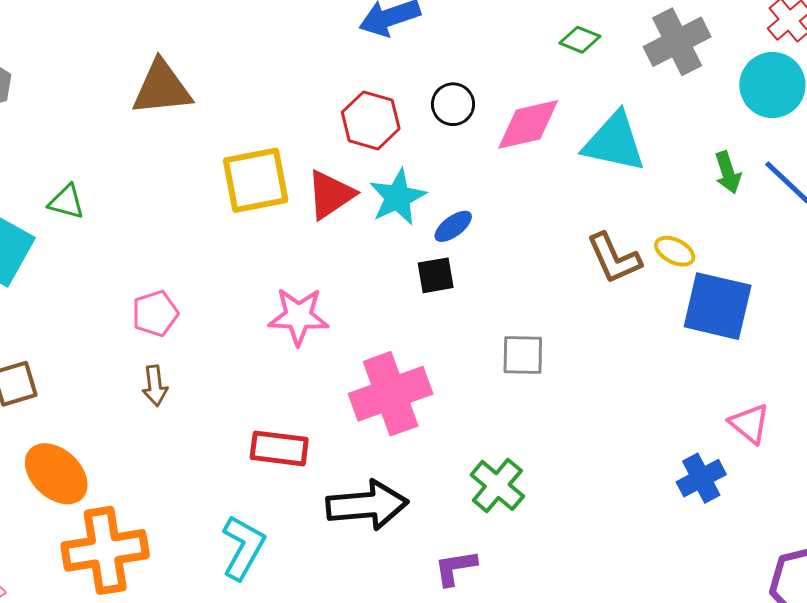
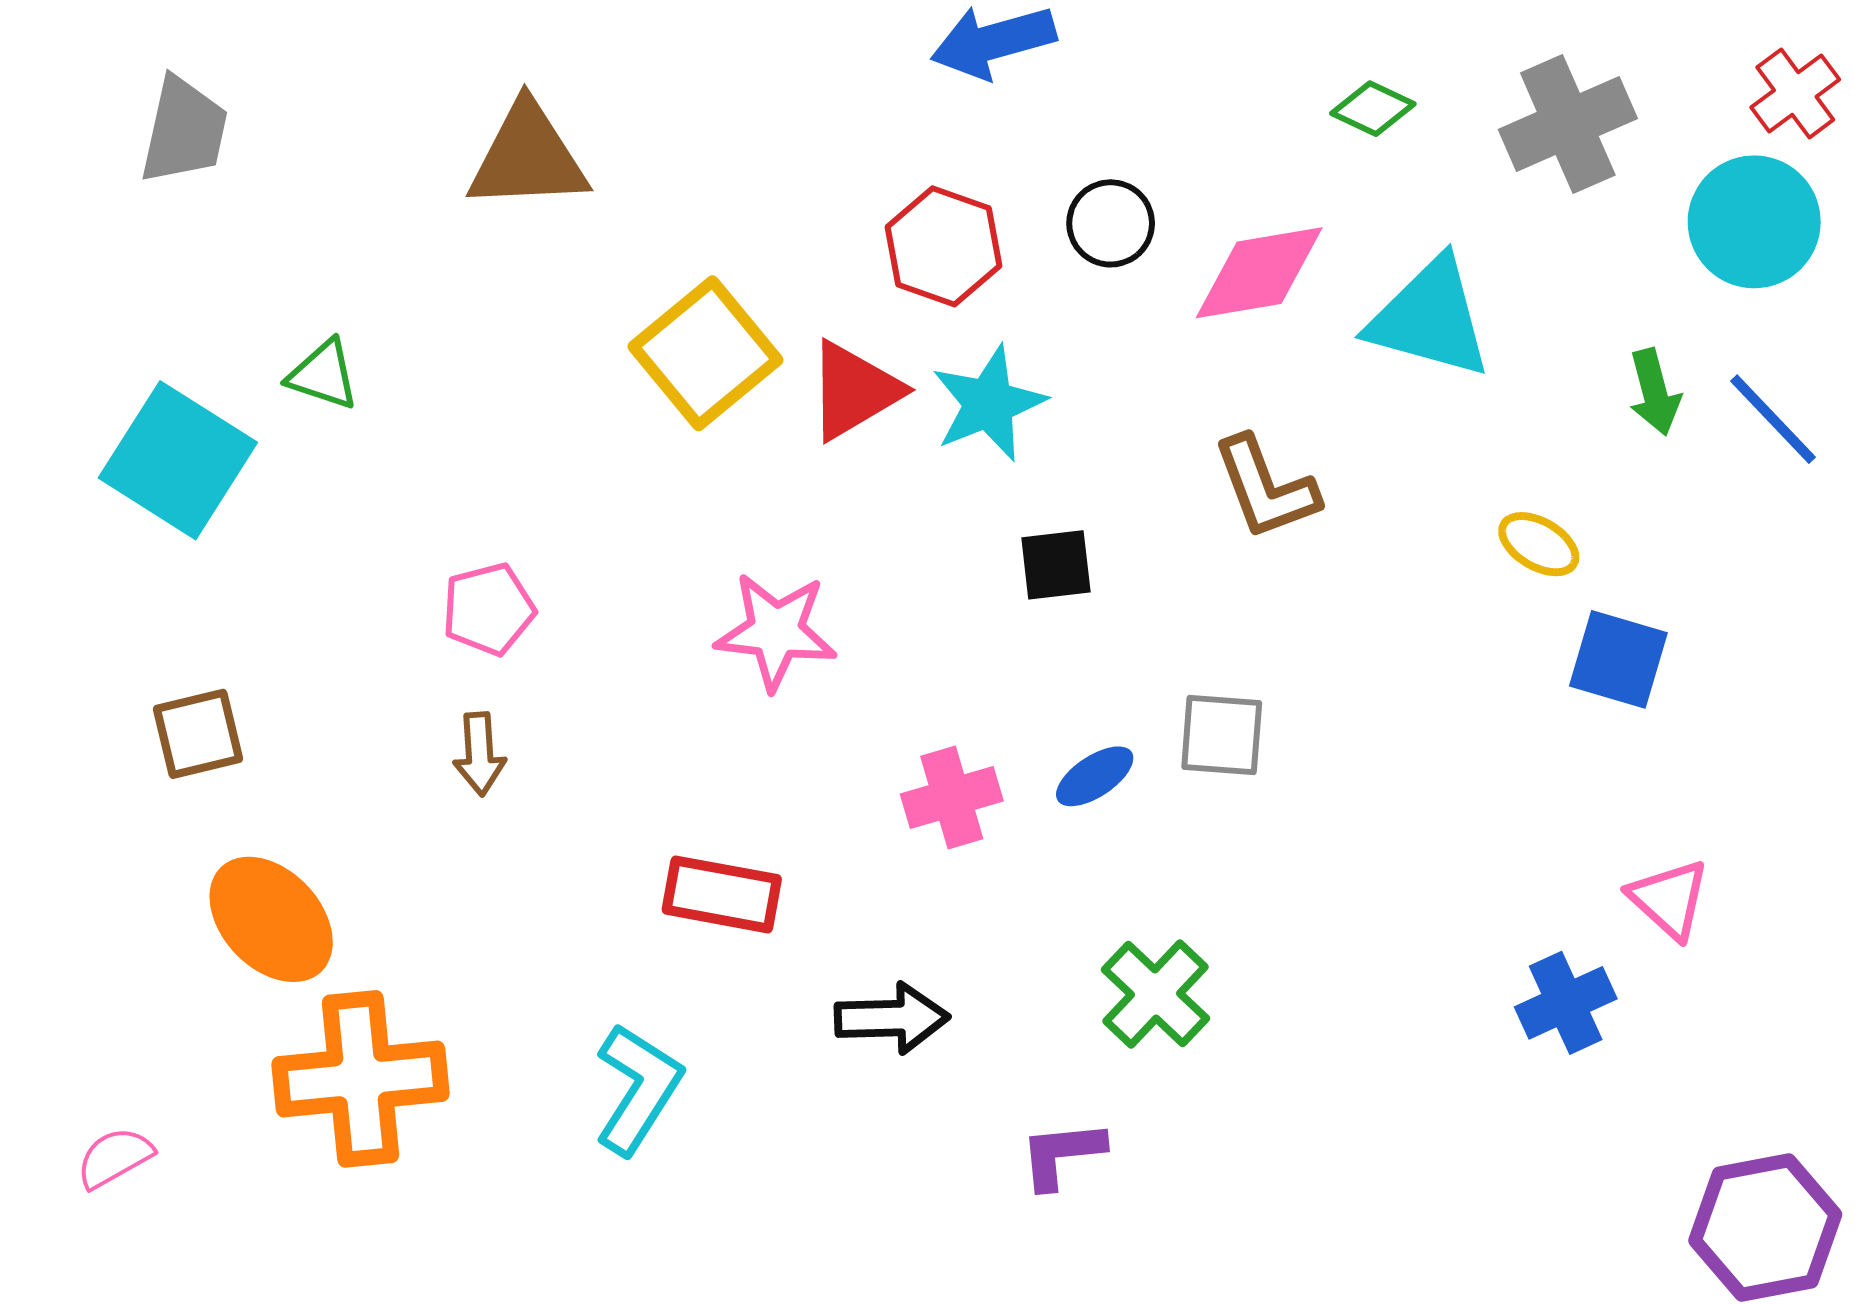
yellow square: (256, 180) -> (705, 353), turned -32
blue ellipse: (453, 226) -> (1095, 776), moved
brown L-shape: (614, 258) -> (1266, 488), moved
blue square: (718, 306) -> (1618, 659), size x0.7
pink cross: (391, 394) -> (952, 797), size x0.6
black arrow: (367, 505) -> (892, 1018), size x0.7

